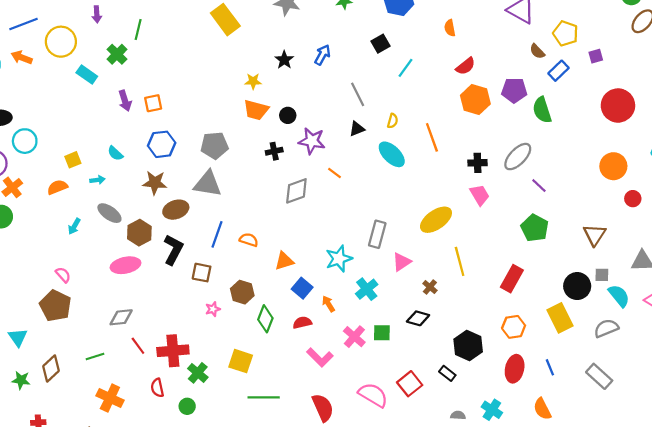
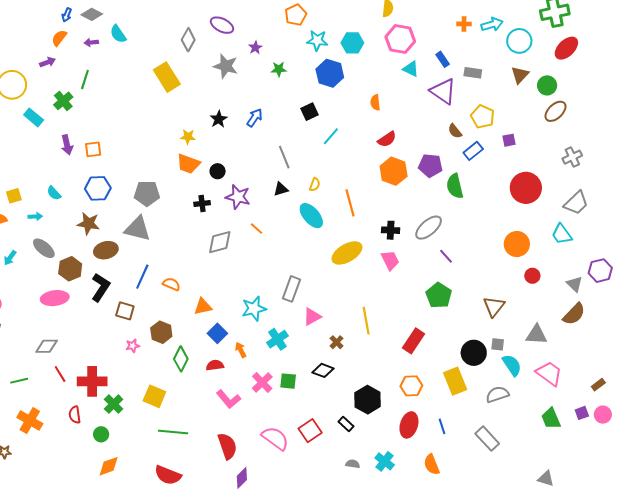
purple arrow: (97, 14) -> (48, 62), turned -112
yellow ellipse: (436, 220) -> (347, 253), moved

